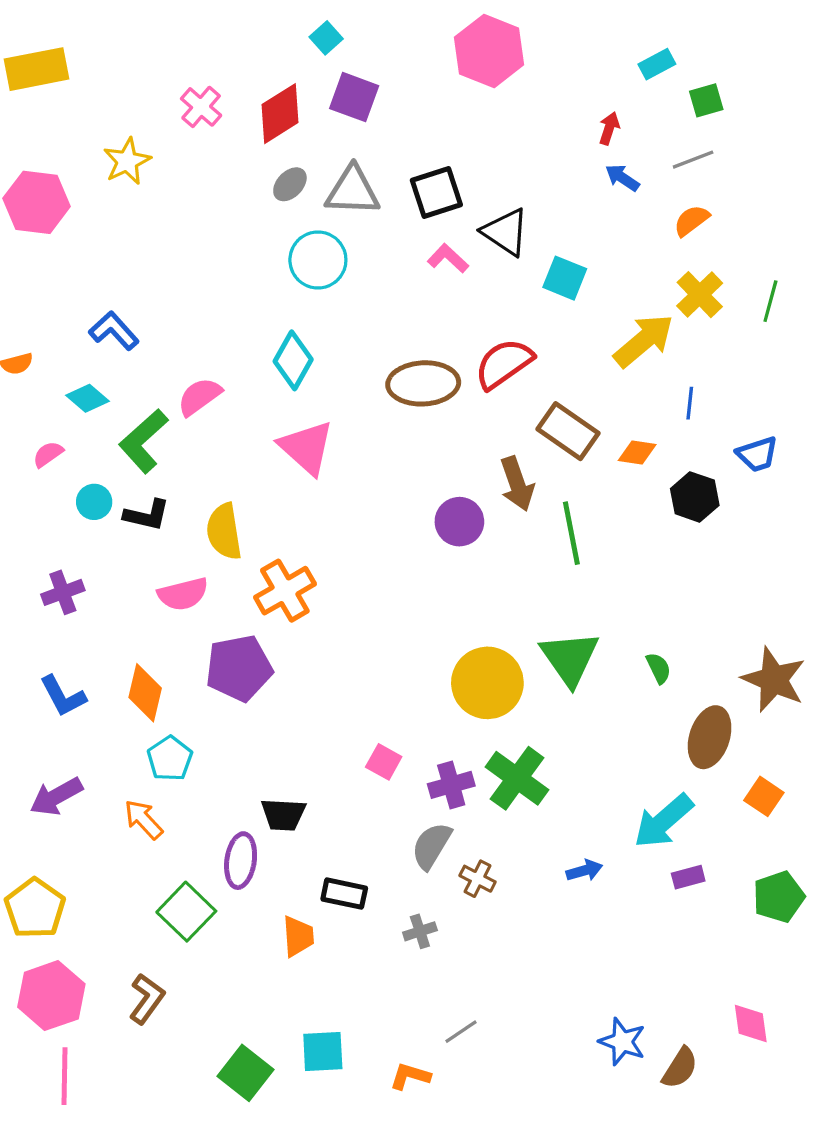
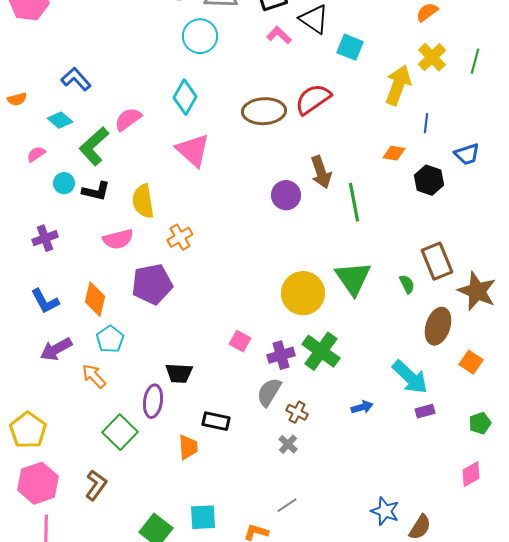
yellow arrow: (644, 341) -> (398, 85), turned -30
brown rectangle: (568, 431) -> (437, 261), moved, turned 33
orange cross: (285, 591) -> (180, 237), size x0.7
purple arrow: (56, 796) -> (56, 349), moved
cyan arrow: (663, 821) -> (410, 377), turned -96
green pentagon: (779, 897) -> (480, 423), size x0.7
gray cross: (420, 931) -> (288, 444), moved, turned -30
pink diamond: (751, 1024) -> (471, 474), moved, turned 68

